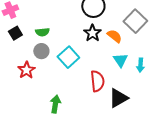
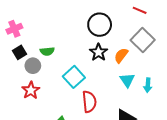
orange semicircle: (114, 36) -> (121, 55), turned -91
gray circle: (41, 51) -> (33, 66), moved
red semicircle: (97, 81) -> (89, 102), moved

